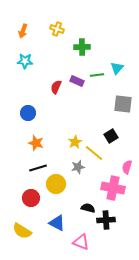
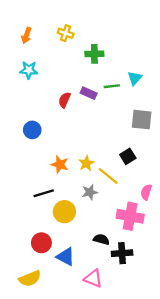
orange star: (36, 143) -> (60, 164), moved
red circle: (31, 198) -> (41, 243), moved
yellow semicircle: (22, 231) -> (30, 279), moved, turned -54

